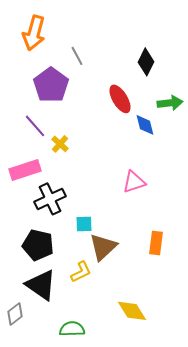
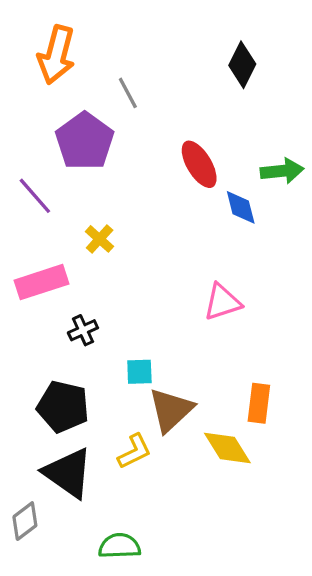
black diamond: (146, 62) -> (242, 65), moved
purple line: (35, 126) -> (35, 196), moved
black cross: (50, 199) -> (83, 330), size x0.6
yellow diamond: (132, 311) -> (227, 448), moved

